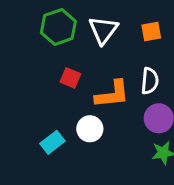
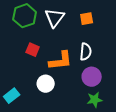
cyan rectangle: (52, 142) -> (12, 96), moved

